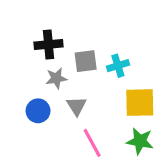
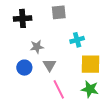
black cross: (48, 44) -> (23, 18), moved
gray square: (86, 61) -> (59, 12), moved

